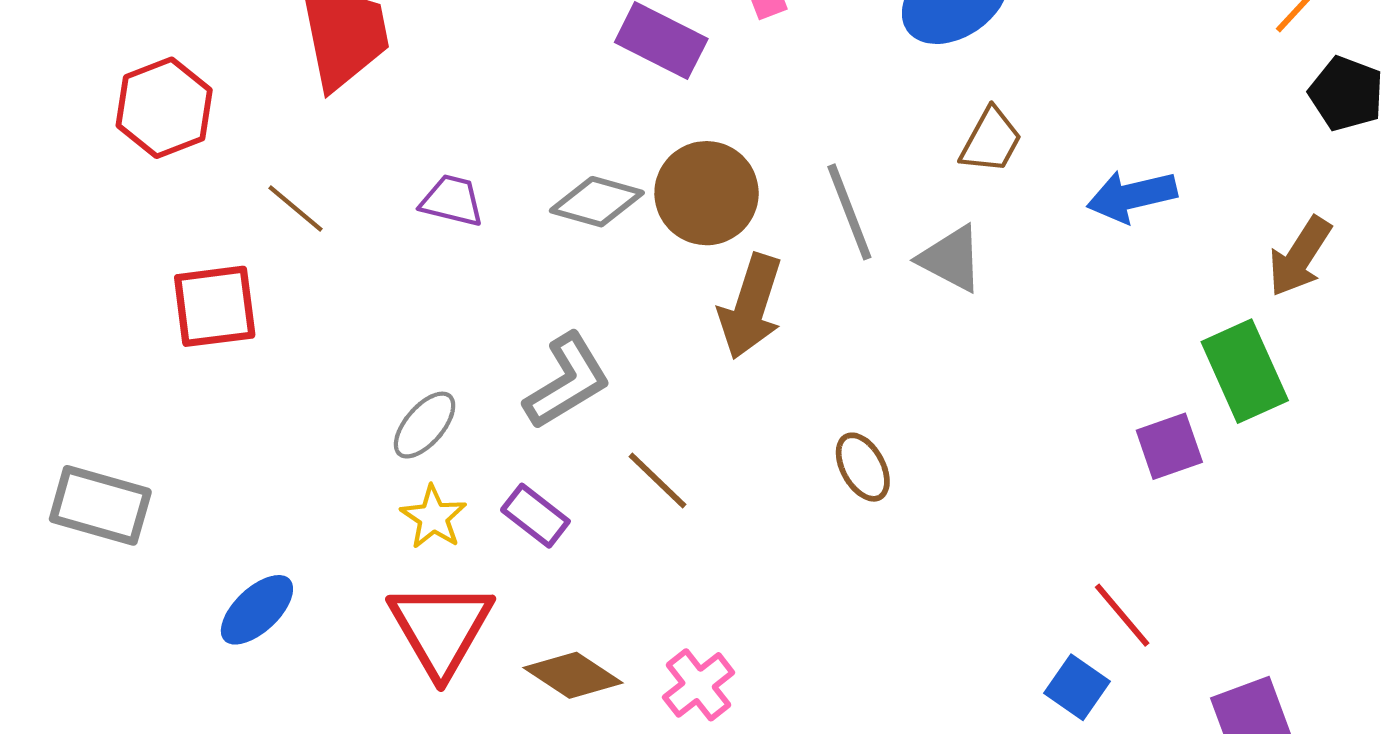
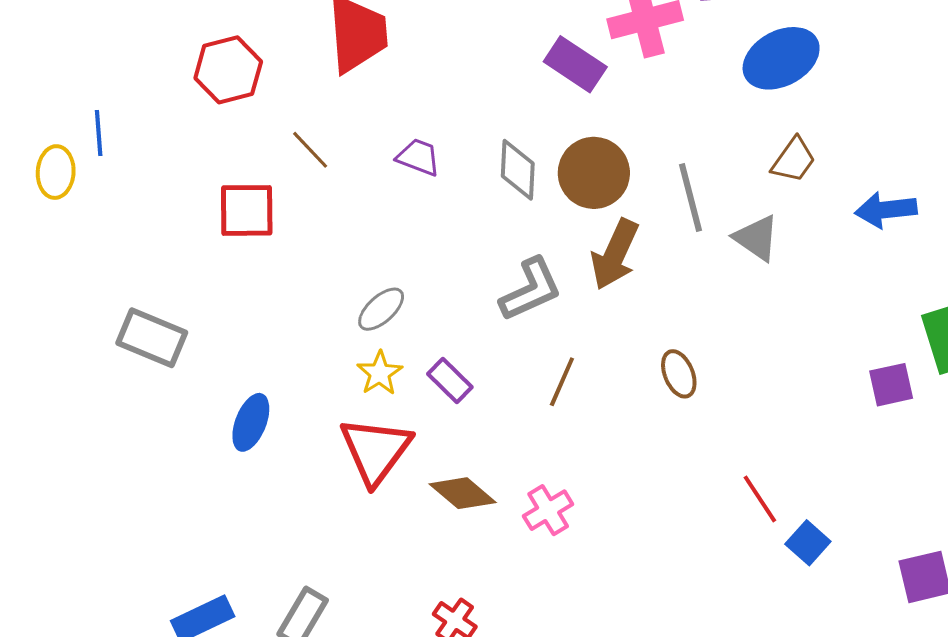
gray diamond: (597, 202) -> (518, 170), turned 70
gray L-shape: (567, 381) -> (531, 289), moved
brown line: (657, 481) -> (562, 382), moved, turned 63
blue ellipse: (257, 610) -> (251, 422), turned -32
red line: (1122, 615) -> (760, 499), moved

